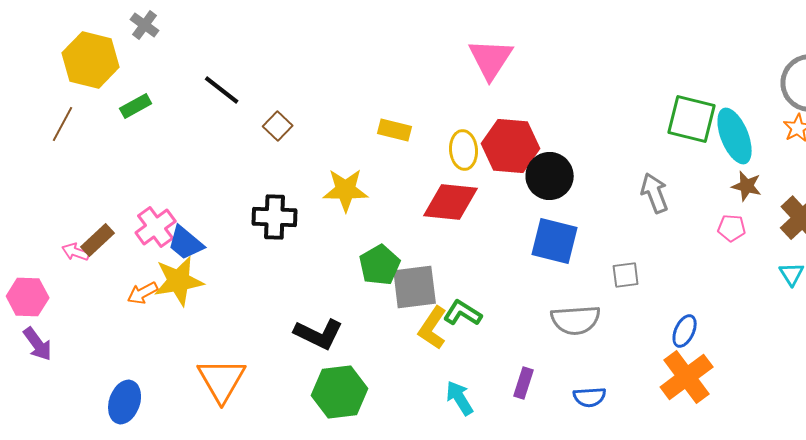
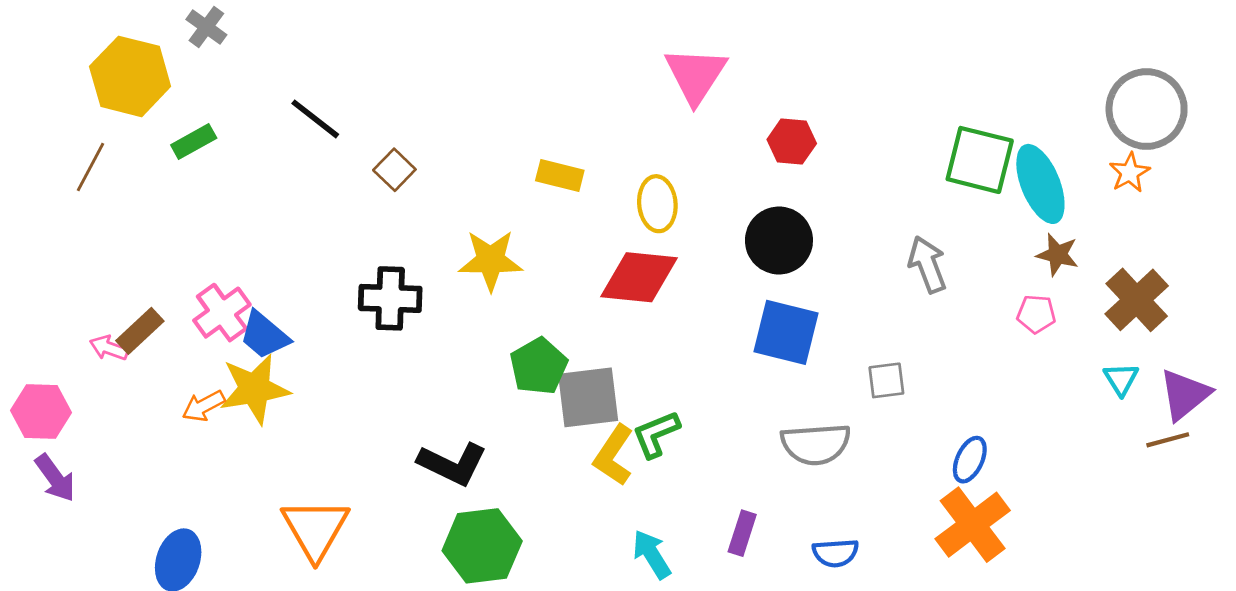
red hexagon: (511, 146) -> (792, 142), moved, size x0.6
green L-shape: (463, 313) -> (656, 434), turned -54

